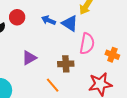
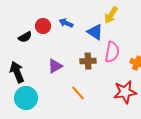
blue arrow: (49, 20) -> (66, 23), moved
brown cross: (66, 64) -> (88, 61), moved

